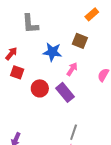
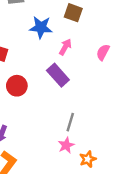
red circle: (40, 88) -> (17, 86), moved

